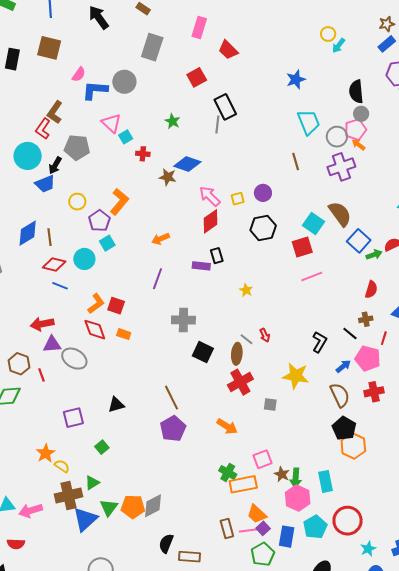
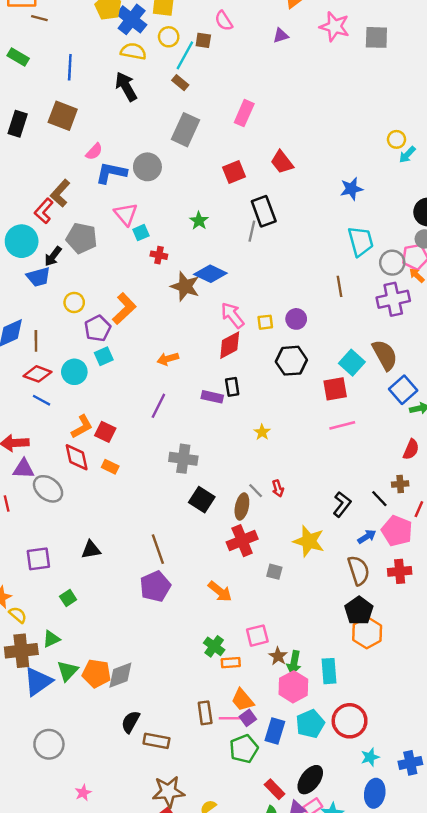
red trapezoid: (228, 50) -> (282, 162), moved
brown star: (168, 177) -> (185, 286), size x1.4
orange rectangle: (243, 484) -> (231, 663), size x0.6

